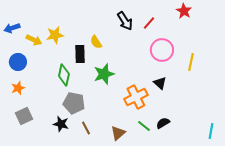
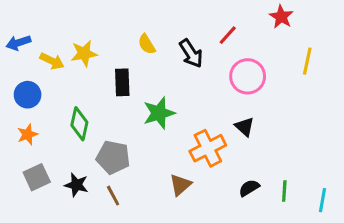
black arrow: (125, 21) -> (191, 53), moved
yellow semicircle: (96, 42) -> (147, 44), moved
yellow line: (191, 62) -> (307, 61), moved
green diamond: (64, 75) -> (79, 124), moved
black star: (61, 124) -> (76, 185), moved
green line: (144, 126) -> (284, 191), moved, turned 56
brown line: (86, 128) -> (113, 196), moved
brown triangle: (118, 133) -> (180, 185), moved

